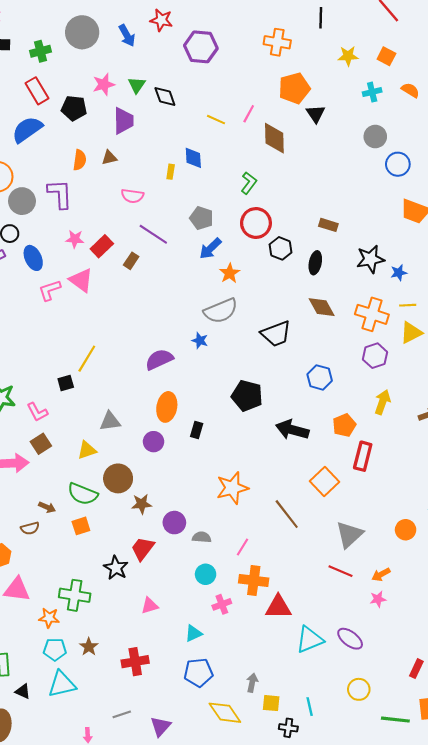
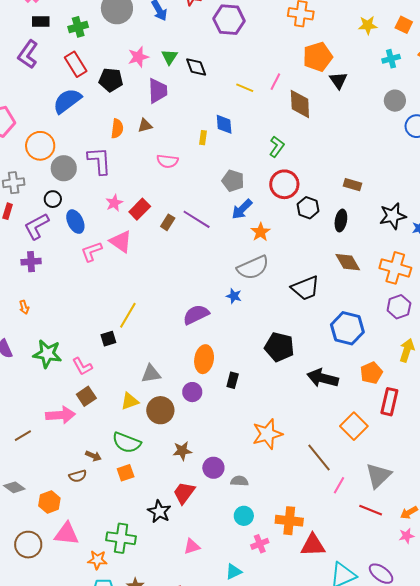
purple line: (153, 234) -> (197, 219), moved
pink star: (75, 239) -> (114, 203), turned -30
blue hexagon: (320, 377) -> (347, 328), size x1.4
brown circle: (118, 478) -> (160, 410), moved
pink line: (243, 547) -> (339, 485), moved

